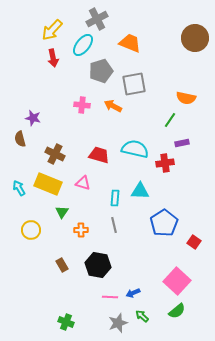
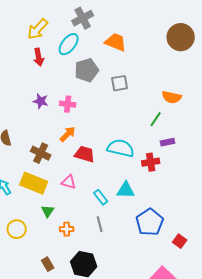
gray square: (134, 84) -> (120, 83), size x0.7
orange arrow: (113, 106) -> (68, 134), moved, turned 108
purple star: (33, 118) -> (41, 101), moved
cyan rectangle: (115, 198) -> (101, 197), turned -42

